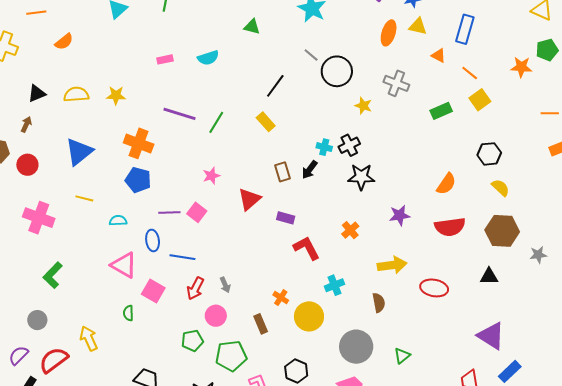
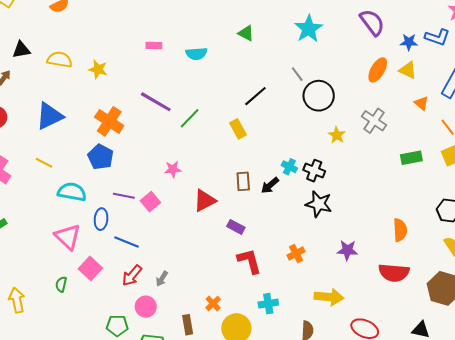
black cross: (349, 145) -> (314, 171), turned 35
orange semicircle: (446, 184) -> (400, 230), turned -50
cyan semicircle: (118, 221) -> (72, 192), size x1.6
gray arrow: (225, 285) -> (162, 279), turned 42

